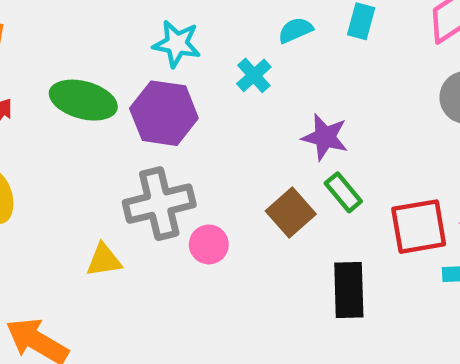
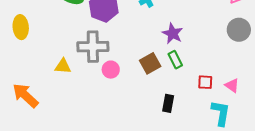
red square: (419, 227) -> (205, 82), size x0.6
black rectangle: (349, 290) -> (168, 103), size x0.7

